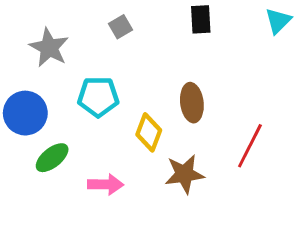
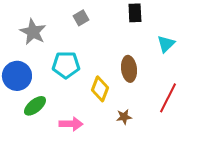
cyan triangle: (278, 21) -> (166, 44), moved
brown star: (184, 174) -> (124, 117), size x0.6

